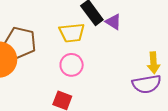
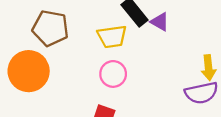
brown pentagon: (20, 42) -> (50, 28), moved

